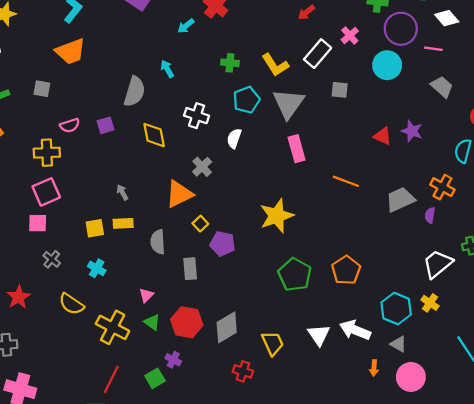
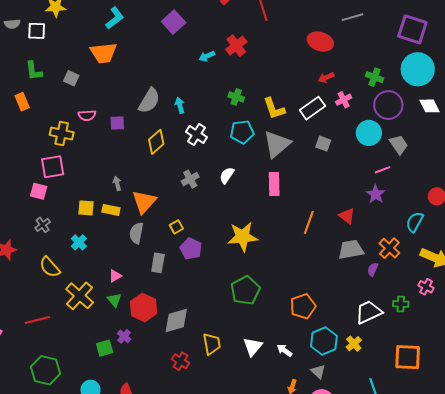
red arrow: (306, 12) -> (326, 77), moved
pink line: (433, 49) -> (383, 170), moved, turned -42
cyan arrow: (167, 69) -> (180, 105), moved
gray trapezoid: (442, 87) -> (399, 145), moved
yellow diamond: (154, 135) -> (156, 142), turned 45
red triangle: (383, 136) -> (347, 216), moved
white semicircle: (234, 138) -> (227, 175), moved
orange line: (346, 181) -> (309, 222), turned 75
orange triangle: (179, 194) -> (144, 202), moved, turned -36
orange pentagon: (346, 270) -> (303, 306), moved
white arrow: (355, 330) -> (285, 350), size x0.6
red line: (111, 379) -> (37, 320), moved, turned 35

